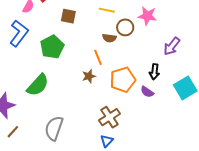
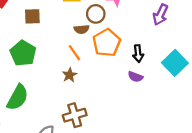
purple arrow: (172, 46) -> (160, 15), moved
orange pentagon: (123, 80) -> (107, 43), moved
brown cross: (110, 117) -> (75, 115), moved, turned 30

